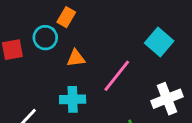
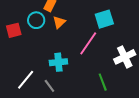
cyan square: (159, 42) -> (104, 19), moved, turned 36
orange triangle: (76, 58) -> (59, 22), moved, turned -32

